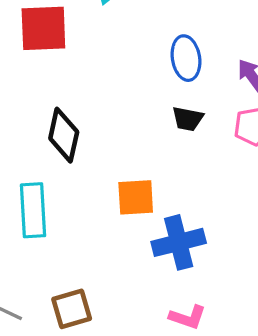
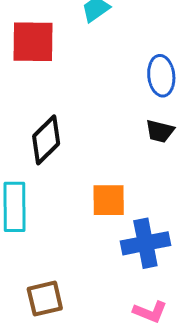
black diamond: (64, 135) -> (46, 140), turned 30

